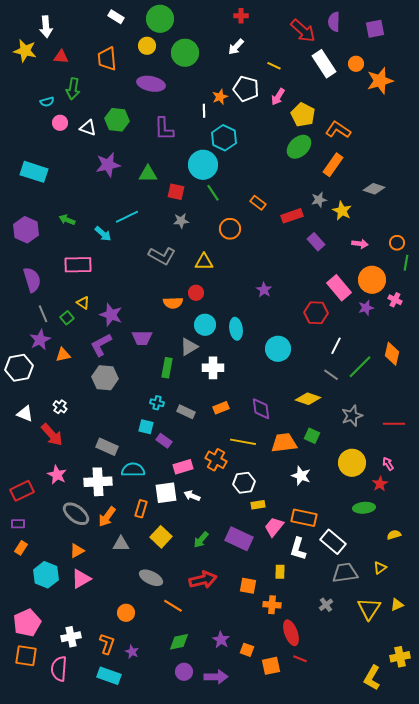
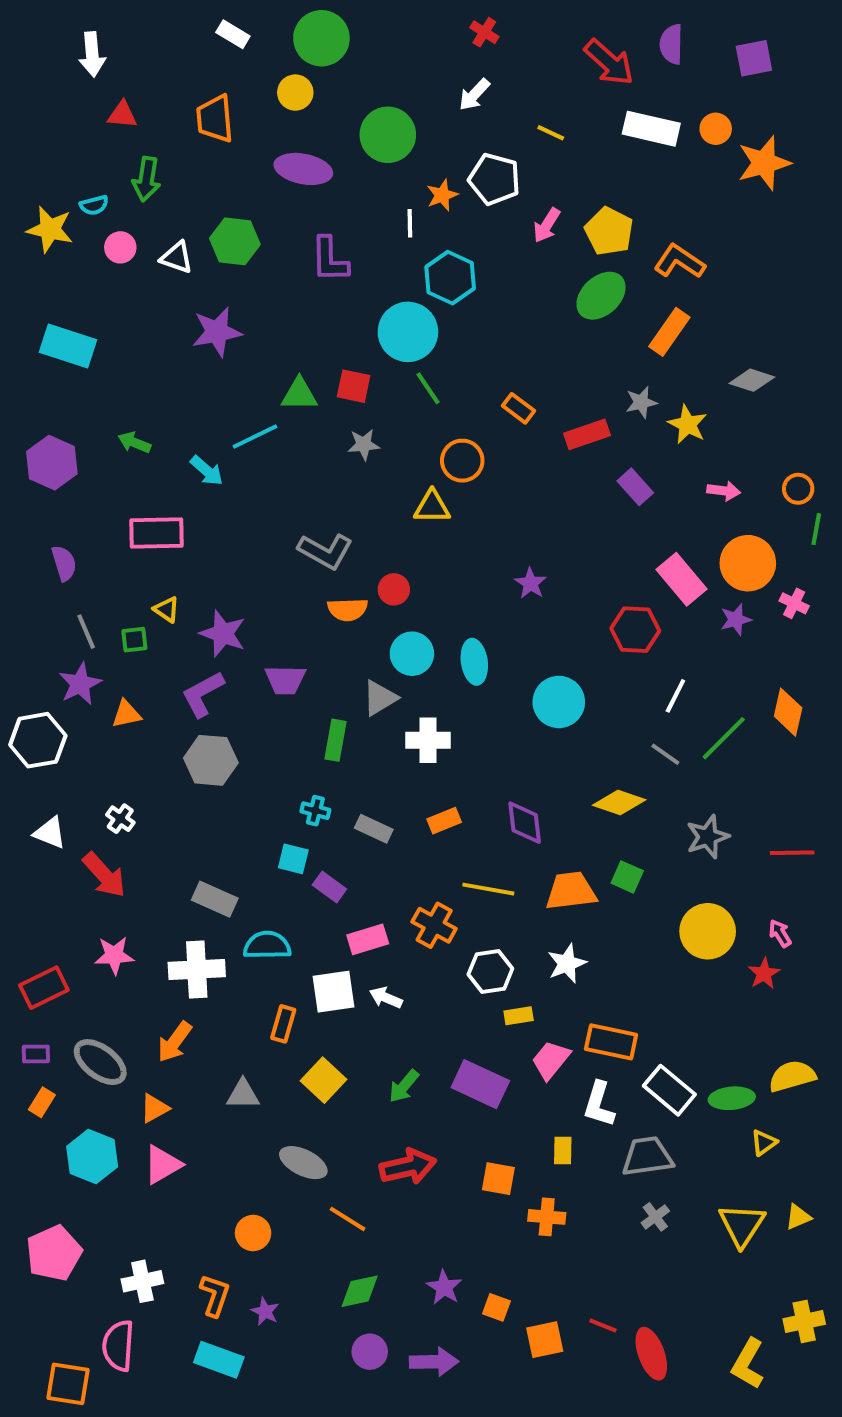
red cross: (241, 16) -> (484, 32), turned 32
yellow star: (25, 51) -> (50, 229), moved
green circle: (185, 53) -> (388, 135), moved
white rectangle: (324, 64) -> (651, 129), turned -44
pink arrow: (278, 97) -> (547, 225), moved
green triangle: (148, 174) -> (299, 394), moved
gray L-shape: (162, 256) -> (325, 551), moved
yellow triangle: (204, 262) -> (432, 507), moved
purple semicircle: (32, 280) -> (64, 563), size x0.7
green square: (67, 318) -> (134, 640), turned 32
pink star: (57, 475) -> (114, 955), turned -30
white star: (301, 476) -> (567, 963), moved, turned 30
green ellipse: (364, 508) -> (732, 1098), moved
gray ellipse: (76, 514) -> (100, 1062), moved
orange arrow: (107, 517) -> (175, 1042), moved
yellow semicircle: (394, 535) -> (792, 1076), size x1.6
gray trapezoid: (345, 573) -> (647, 1157), moved
red ellipse: (291, 633) -> (651, 1354), moved
orange square: (26, 656) -> (68, 1384), moved

